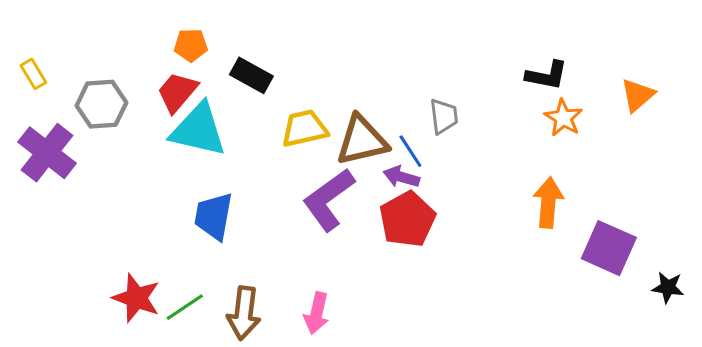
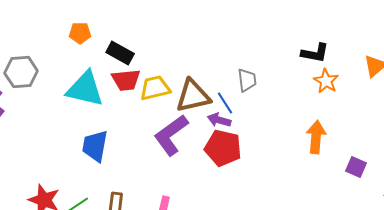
red trapezoid: (177, 92) -> (126, 80), moved, turned -136
red pentagon: (407, 219) -> (223, 148), turned -30
purple square: (609, 248) -> (356, 167), size x0.6

